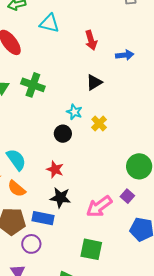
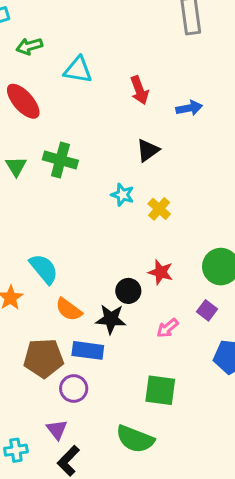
black circle: (63, 134) -> (128, 291), moved
red star: (55, 169) -> (161, 272), moved
orange semicircle: (17, 189) -> (69, 309), moved
pink arrow: (99, 206) -> (167, 328), size x0.6

